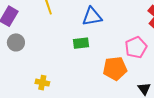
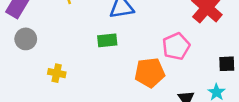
yellow cross: (42, 83) -> (57, 73), moved

